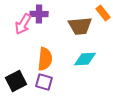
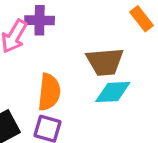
brown trapezoid: (80, 26) -> (105, 62), moved

